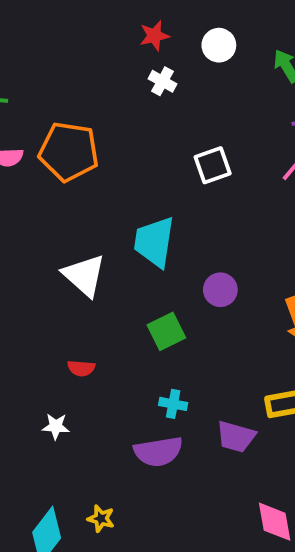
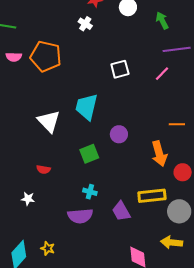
white cross: (162, 81) -> (85, 24), moved
purple trapezoid: (236, 437) -> (121, 211), turned 40

